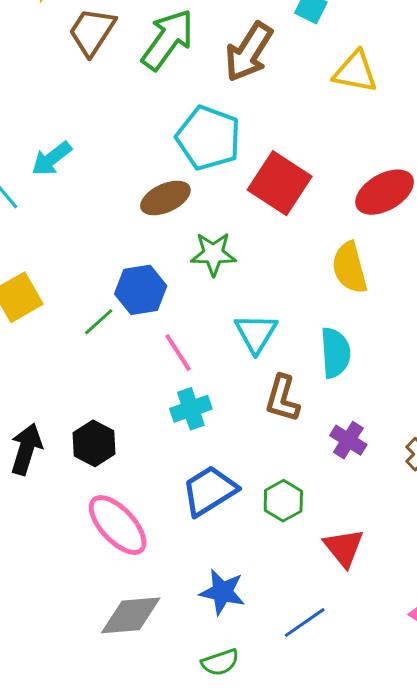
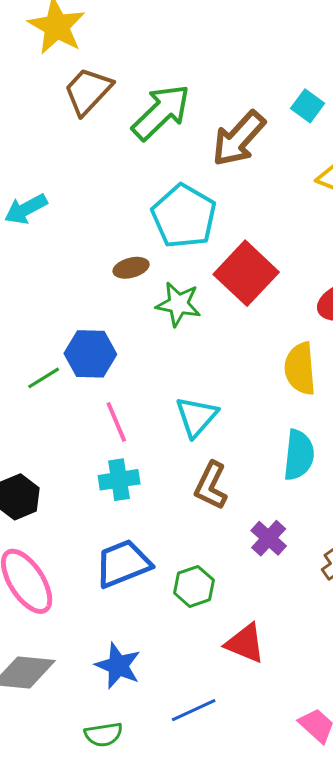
brown ellipse: (165, 198) -> (131, 268), size x0.7
green star: (213, 254) -> (178, 304), moved
cyan semicircle: (335, 353) -> (299, 455), moved
red triangle: (344, 548) -> (245, 643), turned -39

